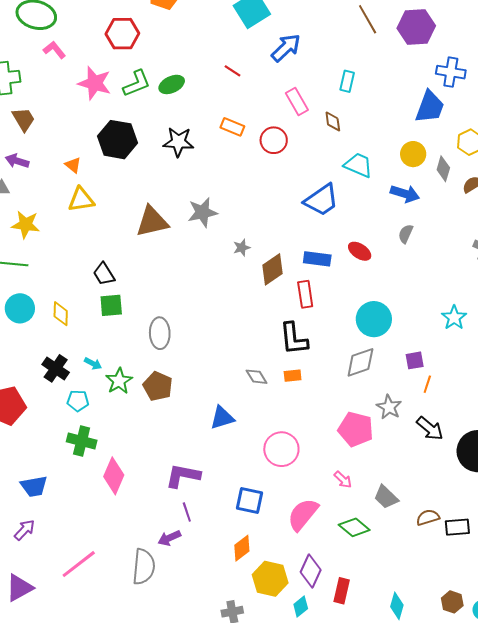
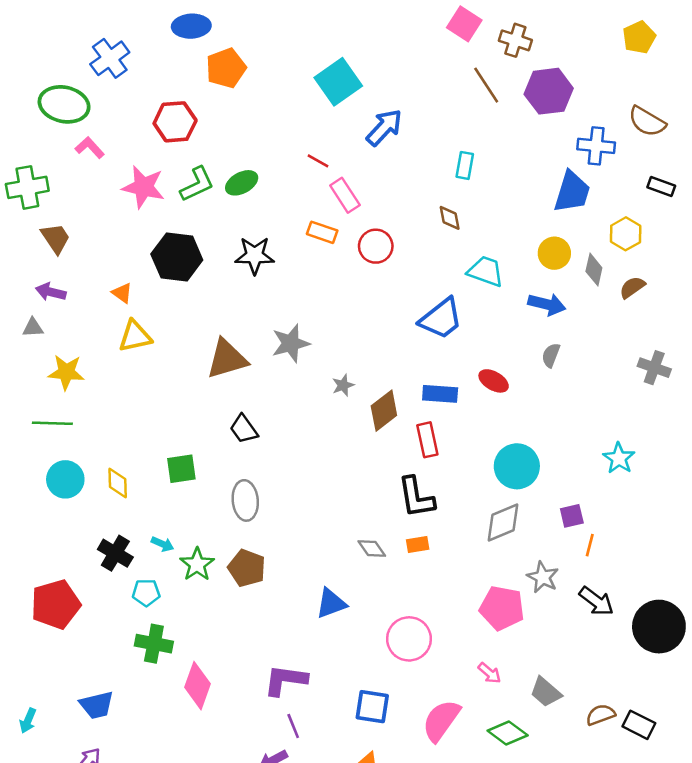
pink rectangle: (297, 101) -> (345, 195), moved
black trapezoid: (104, 274) -> (244, 429), moved
black rectangle: (457, 527) -> (639, 725), turned 35

